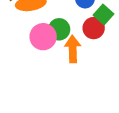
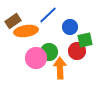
green square: (103, 15) -> (85, 40), turned 35

